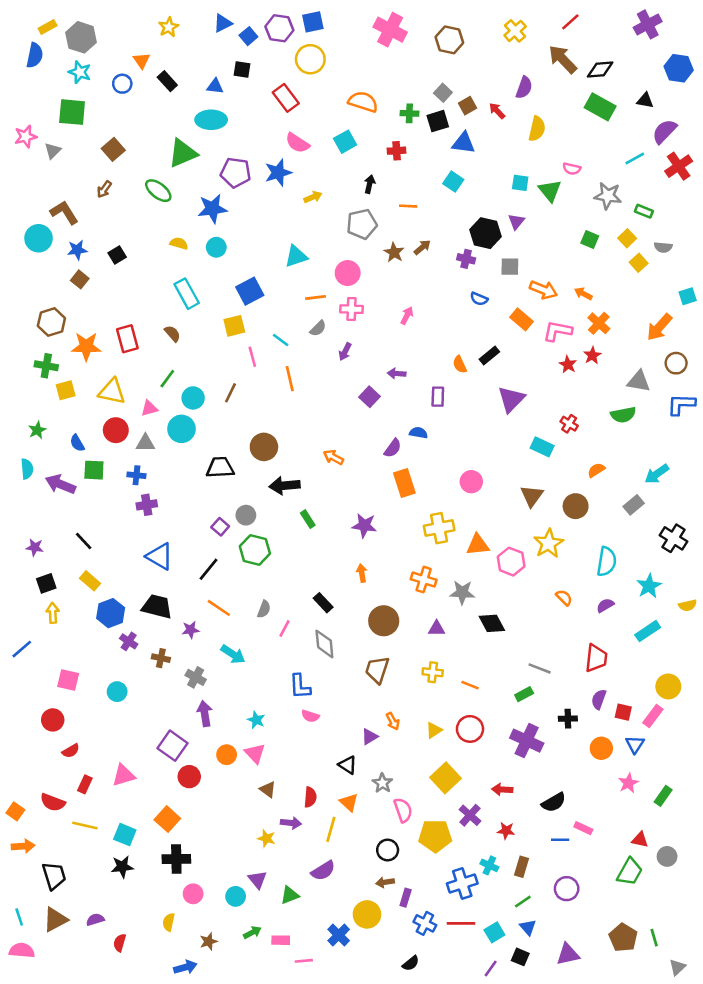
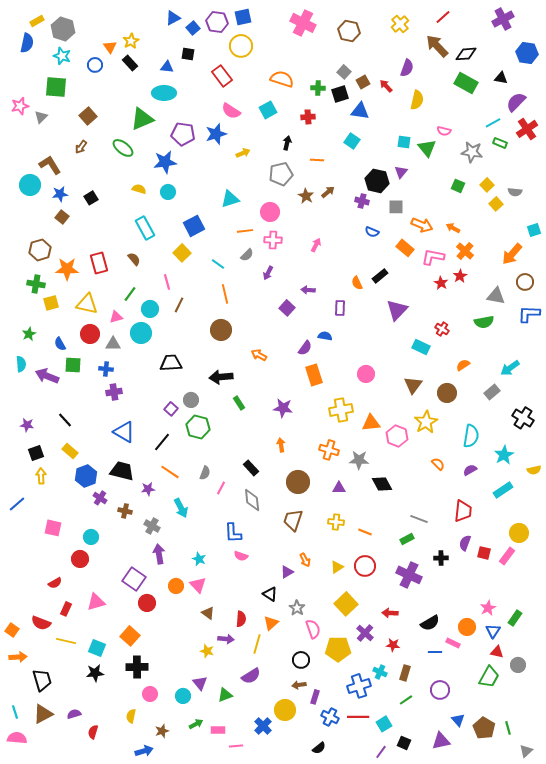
yellow star: (169, 27) -> (131, 41), moved
green rectangle: (644, 211) -> (500, 143), moved
yellow square: (234, 326) -> (182, 253), turned -30
pink line: (252, 357) -> (167, 282), moved
brown circle: (264, 447) -> (221, 330), moved
cyan arrow: (233, 654) -> (181, 508), turned 30
red circle: (53, 720) -> (80, 559), moved
blue triangle: (635, 744) -> (493, 631), moved
orange circle: (601, 748) -> (467, 627), moved
orange triangle: (349, 802) -> (271, 623), turned 35
blue triangle: (528, 927) -> (458, 720), moved

